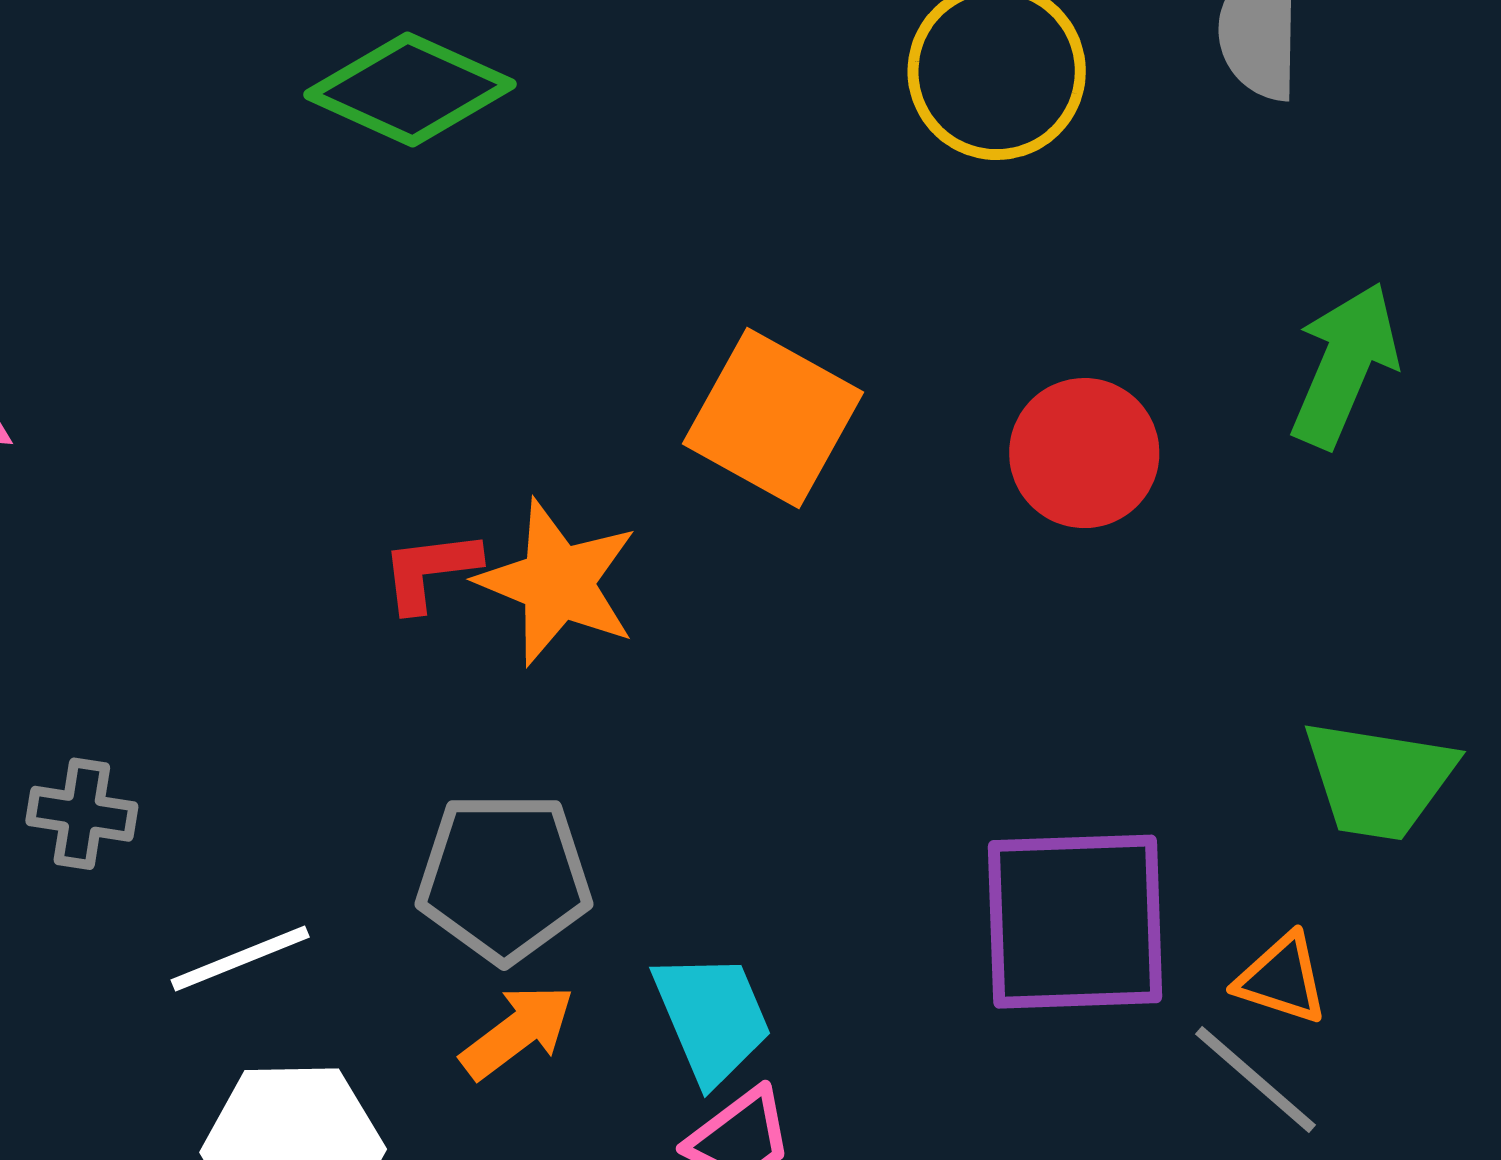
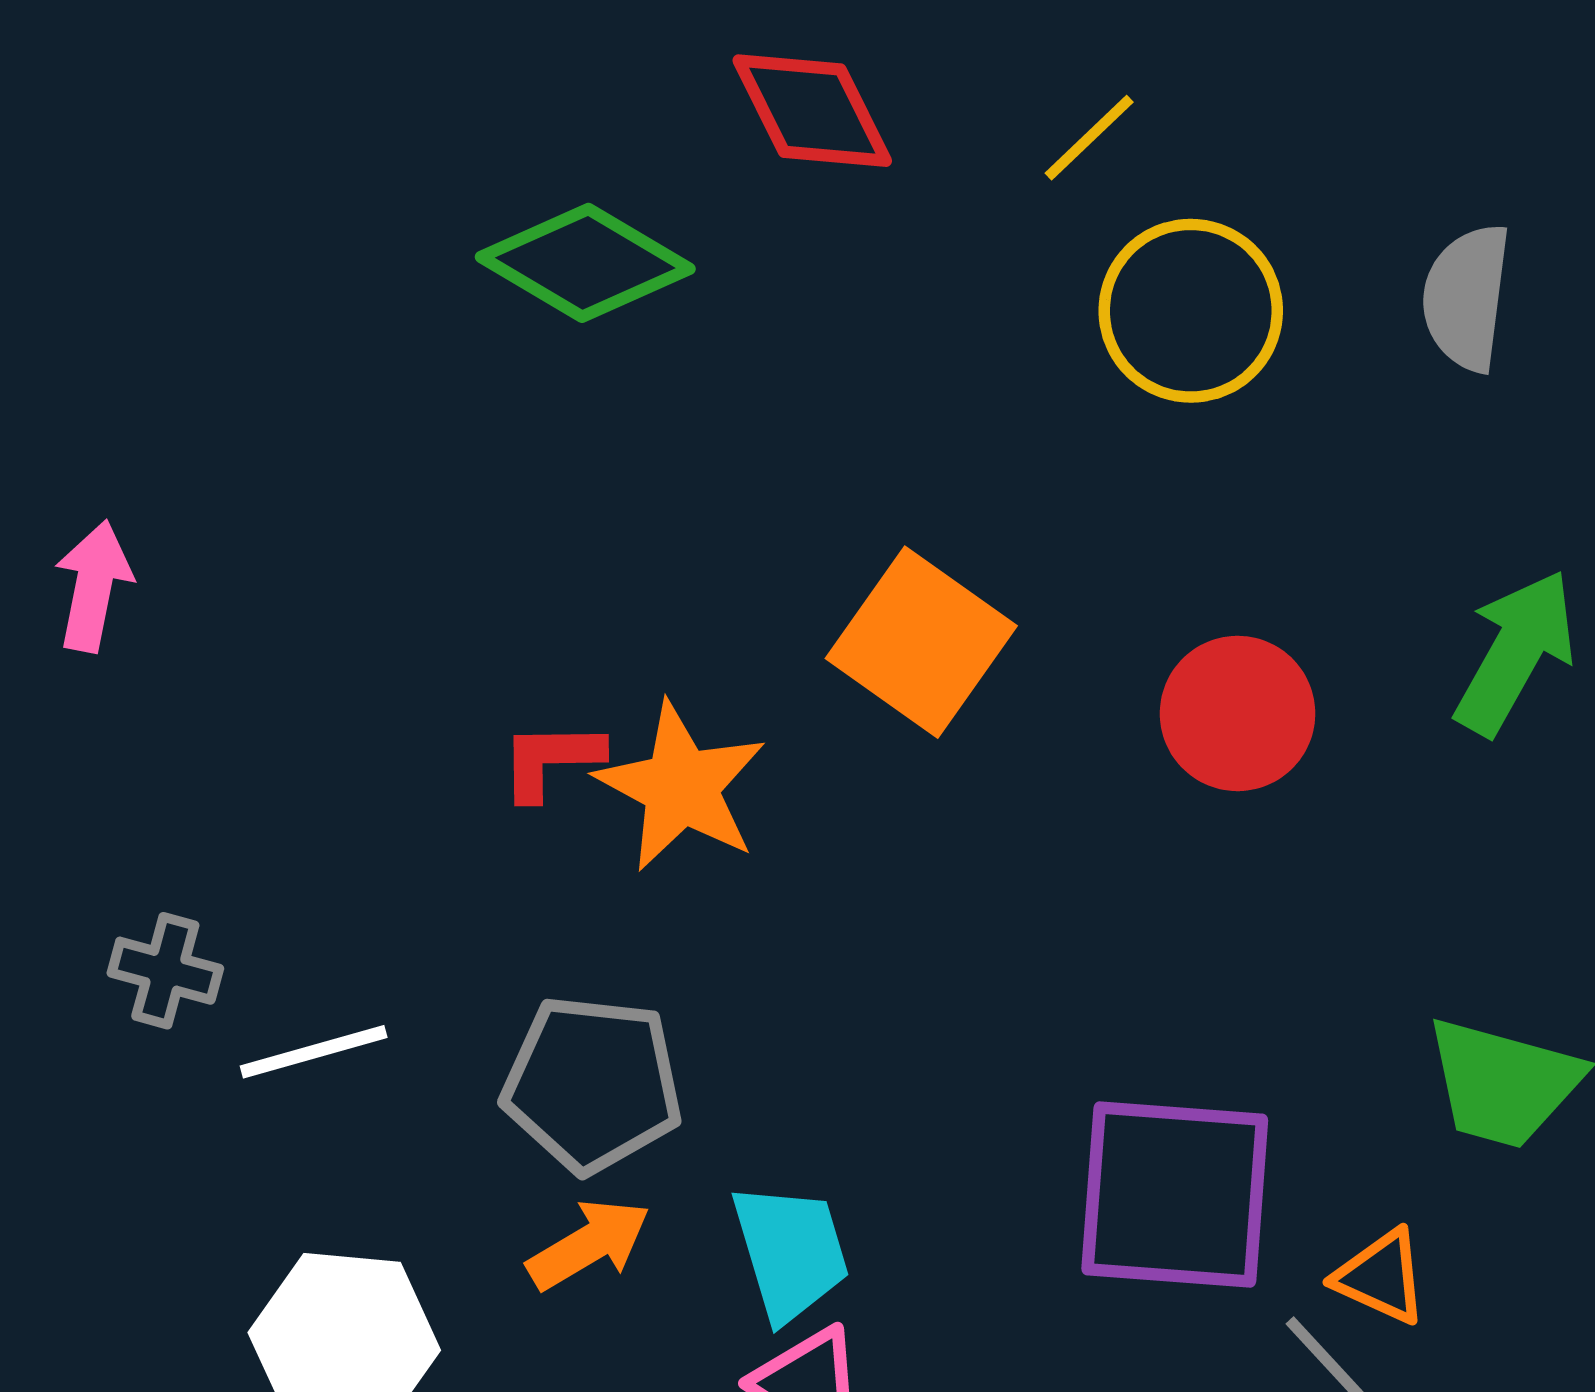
white line: (240, 959) -> (314, 1052), moved

